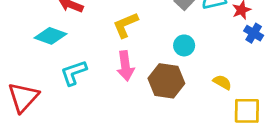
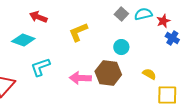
pink arrow: (125, 66) -> (80, 78), moved, turned 100

